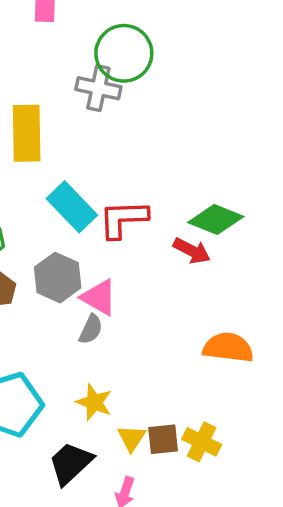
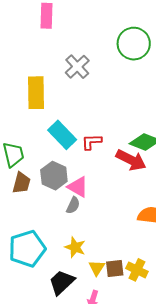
green circle: (124, 53) -> (134, 44), moved
gray cross: (98, 88) -> (77, 67), turned 35
red L-shape: (123, 219) -> (92, 142), size x0.7
red arrow: (192, 251) -> (131, 160), size x1.4

